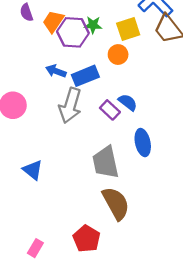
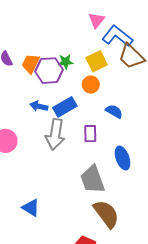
blue semicircle: (128, 102) -> (114, 111), moved
purple rectangle: (110, 110) -> (90, 134), turned 54
blue triangle: (33, 170) -> (31, 208), moved

